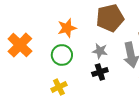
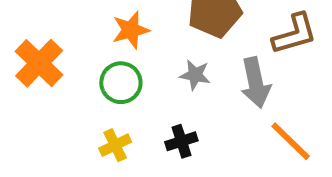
black cross: (100, 72) -> (181, 141), moved

